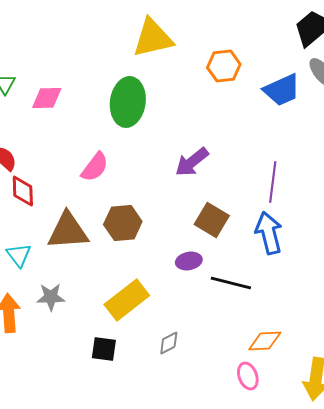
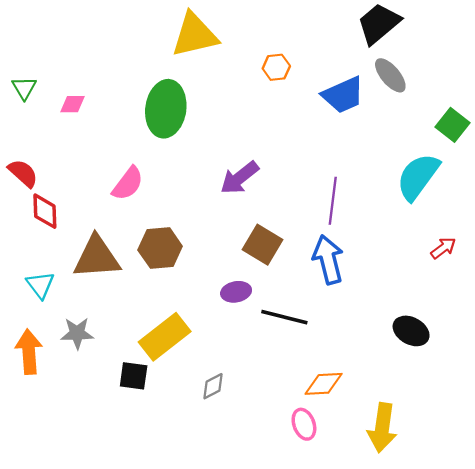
orange hexagon: (224, 66) -> (276, 67), size x0.7
pink diamond: (47, 98) -> (73, 104), size x0.7
black square: (104, 349) -> (134, 376), moved

